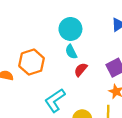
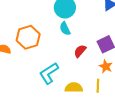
red semicircle: (81, 70) -> (80, 51), moved

